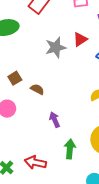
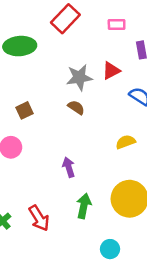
brown semicircle: (37, 89) -> (76, 107), moved
red arrow: (35, 162) -> (39, 218), turned -140

